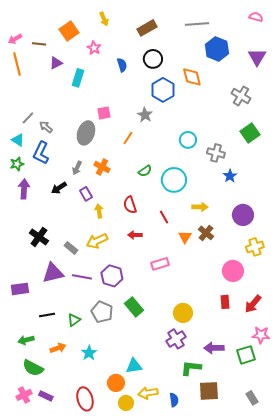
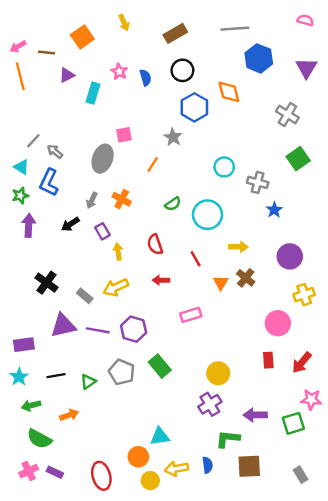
pink star: (94, 48) -> (119, 72), moved
cyan star: (89, 353) -> (19, 377), moved
blue semicircle: (174, 400) -> (207, 465), moved

